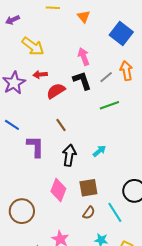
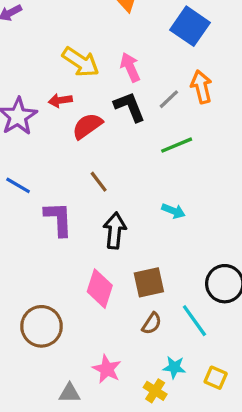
yellow arrow: (33, 46) -> (81, 62), moved
cyan arrow: (99, 151) -> (173, 211), moved, turned 64

